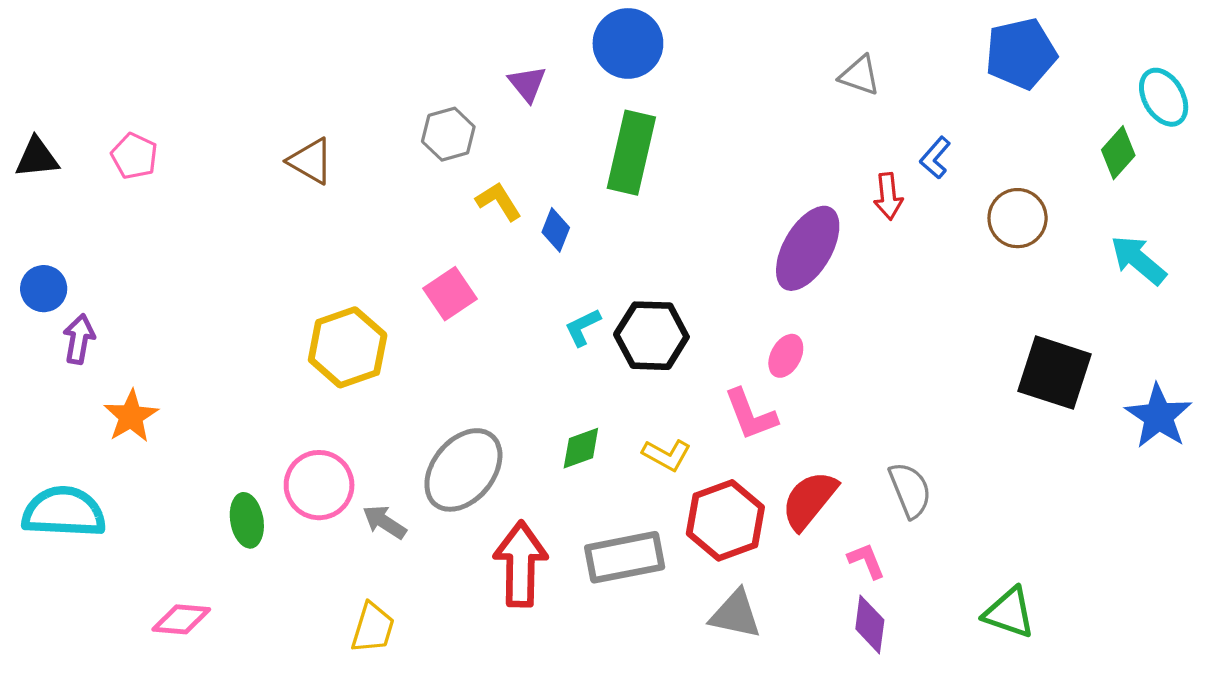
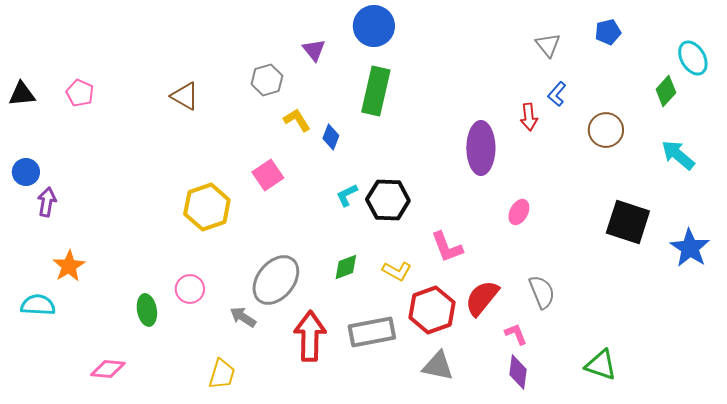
blue pentagon: (1021, 54) -> (608, 32), size x0.6
gray triangle: (860, 75) -> (548, 45), moved, turned 32
purple ellipse: (808, 248) -> (481, 148), turned -30
pink ellipse: (786, 356) -> (519, 212), moved
orange star: (131, 416) -> (69, 266), moved
pink circle: (319, 485) -> (190, 289), size x0.7
cyan semicircle: (64, 512) -> (38, 305), size x0.7
gray arrow: (385, 522) -> (243, 317), moved

